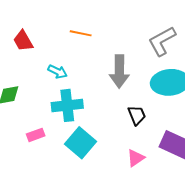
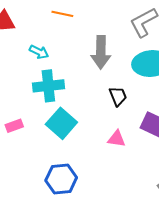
pink rectangle: (36, 135) -> (14, 126), moved
pink triangle: (136, 158) -> (117, 139), turned 42

